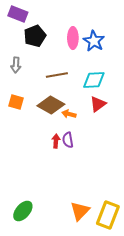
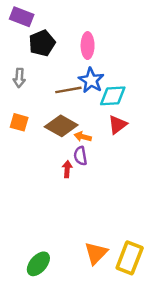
blue star: (94, 41) -> (91, 80), moved
purple semicircle: (68, 140) -> (80, 156), moved
green ellipse: (23, 211) -> (38, 264), moved

